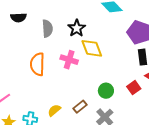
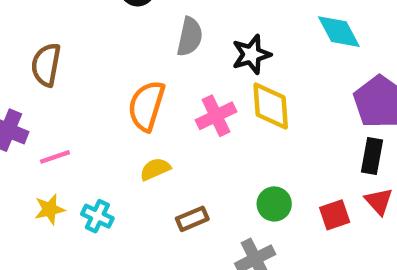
pink cross: (69, 60) -> (216, 116), turned 30
brown rectangle: (80, 107) -> (192, 219), moved
yellow semicircle: (54, 110) -> (155, 169), moved

